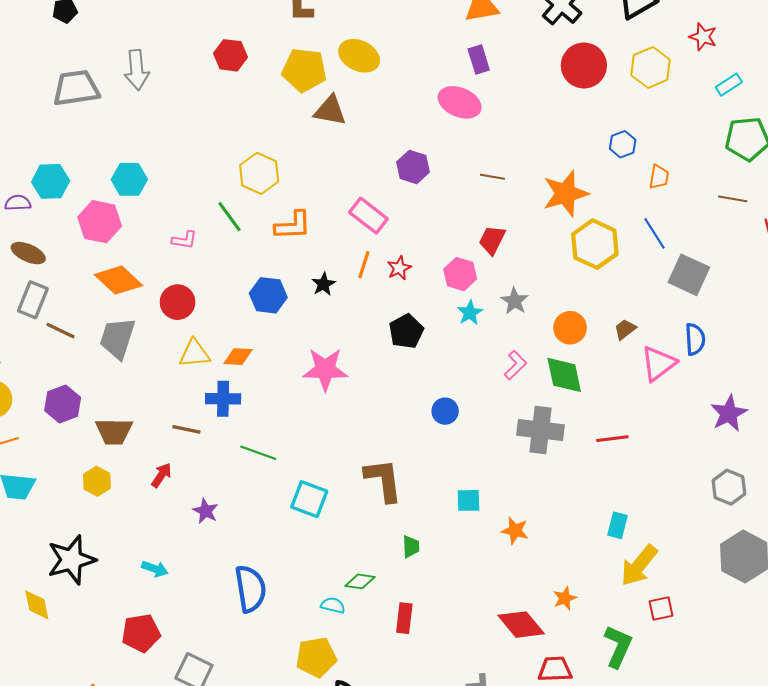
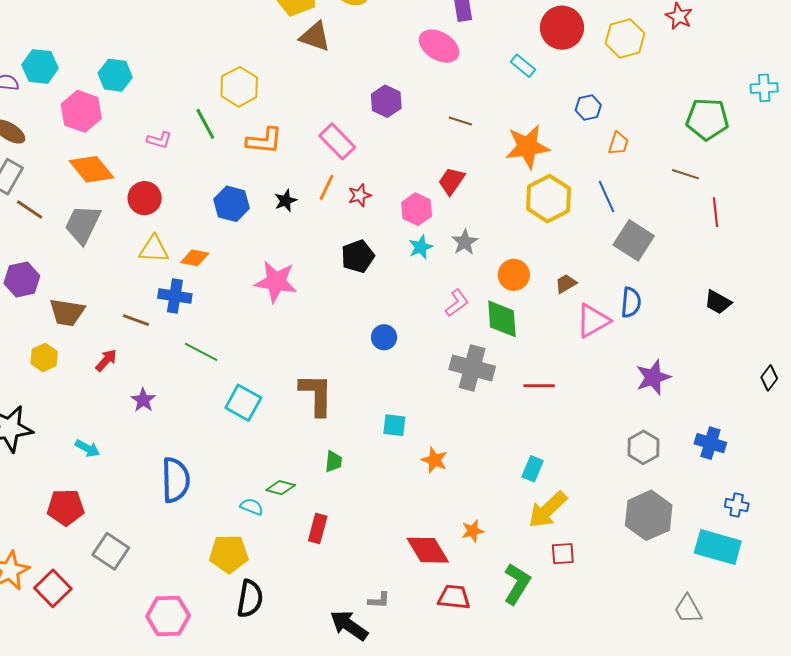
cyan rectangle: (729, 85) -> (523, 66), moved, turned 65

